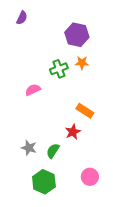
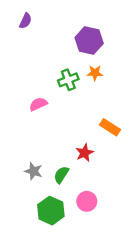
orange rectangle: (85, 111) -> (110, 127), moved
pink circle: (90, 177) -> (87, 201), moved

